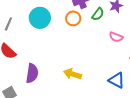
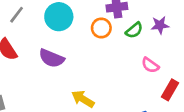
purple semicircle: (32, 73) -> (52, 58), moved, turned 90

